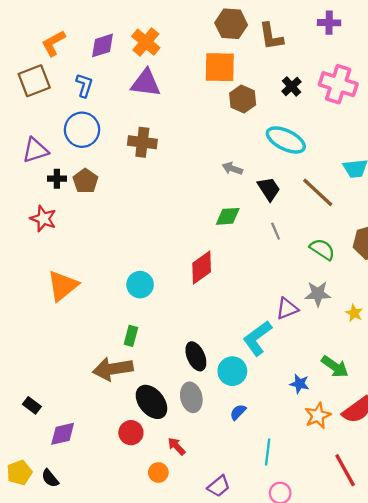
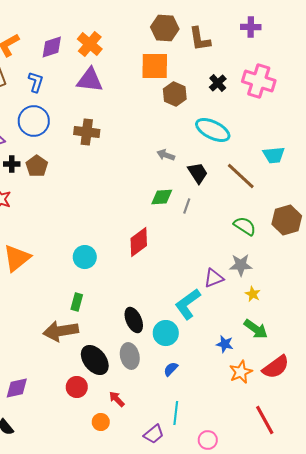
gray line: (276, 231) -> (187, 206), moved, turned 42
yellow star: (354, 313) -> (253, 294), moved
cyan line: (268, 452) -> (176, 413), moved

